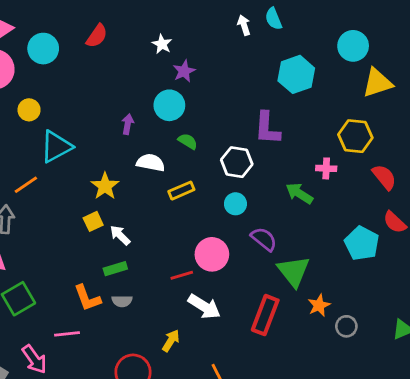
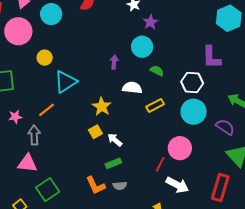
cyan circle: (235, 204) -> (194, 112), size x1.6
purple semicircle: (264, 239) -> (225, 127), moved
red line: (182, 275) -> (160, 164), turned -42

